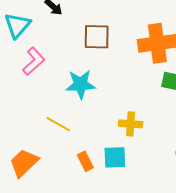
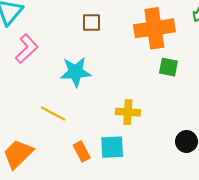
brown square: (97, 37) -> (92, 22), size x0.7

